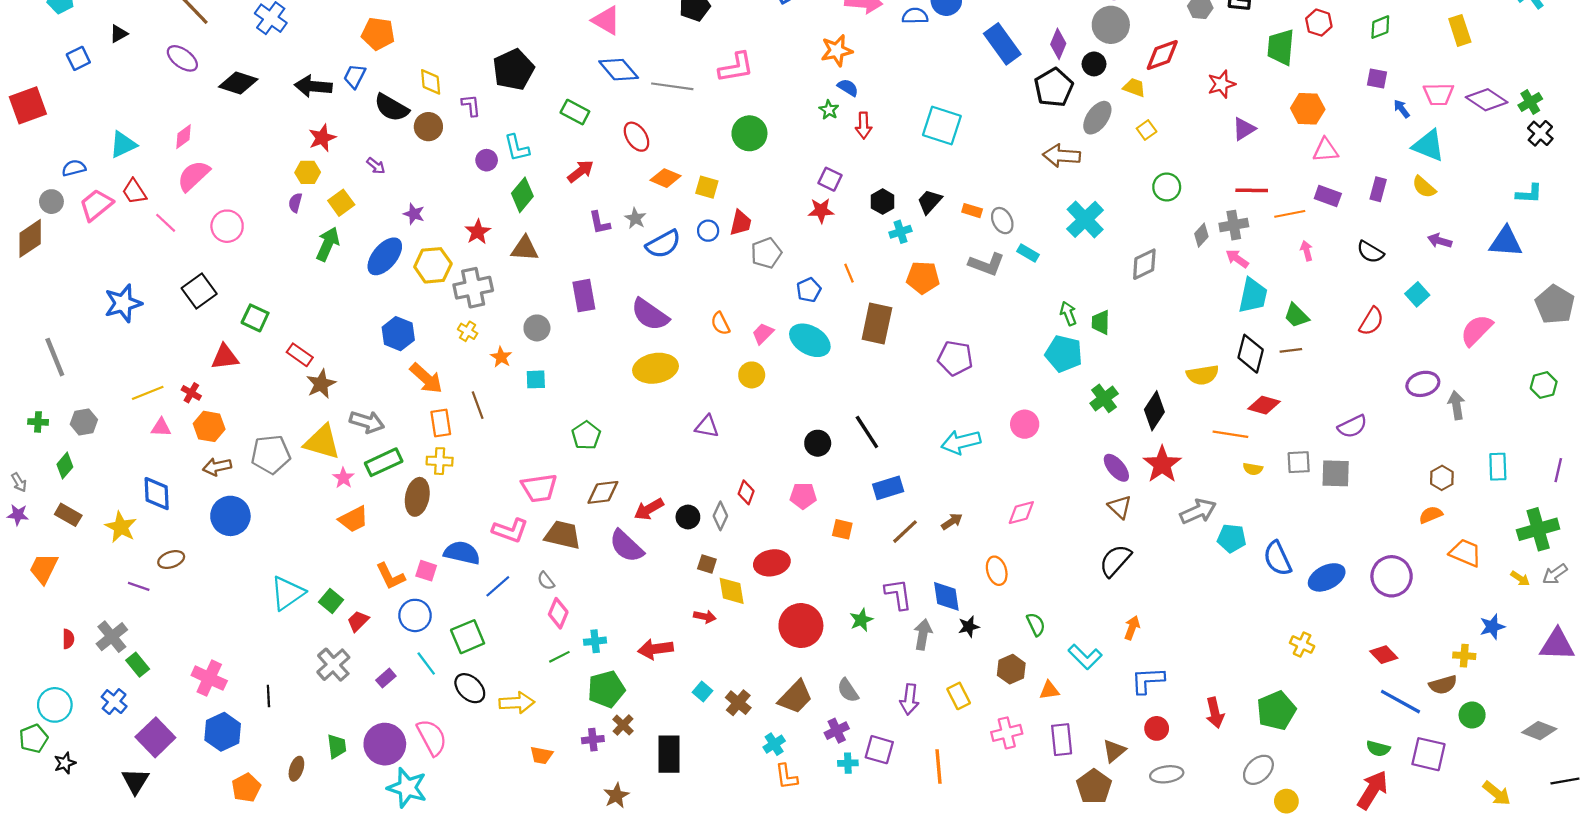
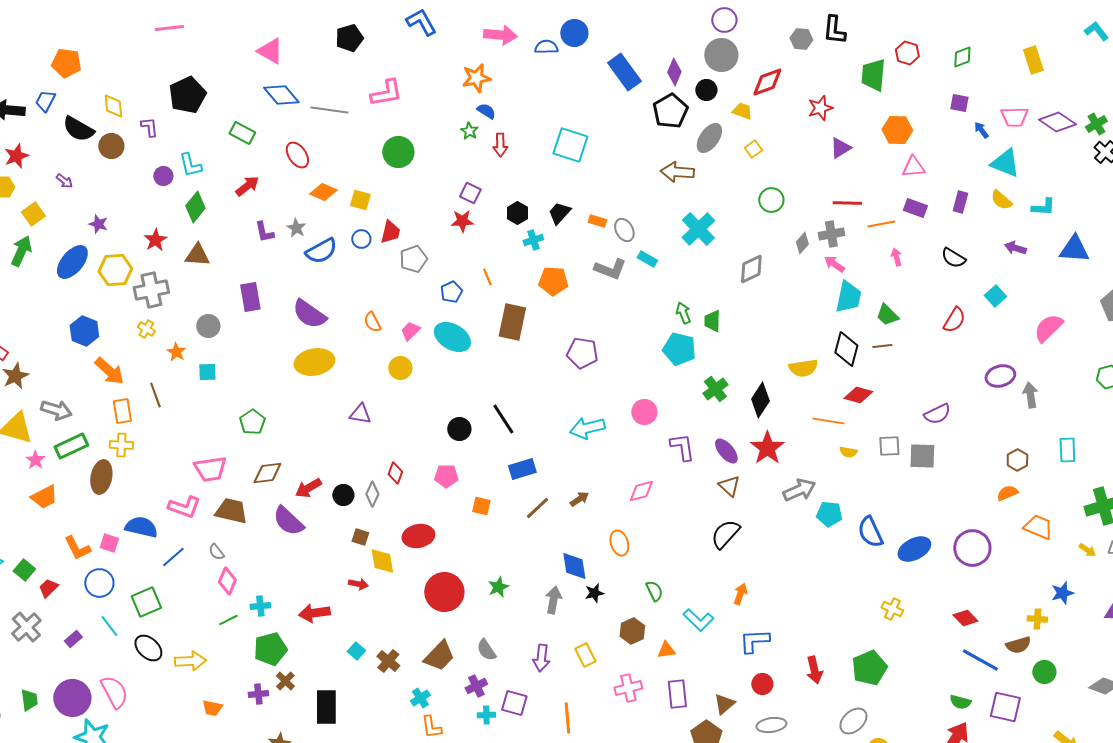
cyan L-shape: (1529, 194) -> (1043, 207), moved
purple L-shape: (898, 594) -> (682, 447), moved

